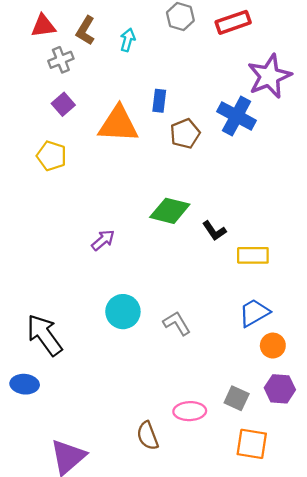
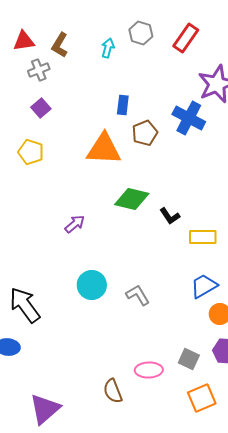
red rectangle: (233, 22) -> (186, 38), turned -36
cyan arrow: (128, 40) -> (108, 48), moved
orange triangle: (118, 124) -> (104, 149), moved
orange square: (252, 444) -> (202, 398), turned -32

